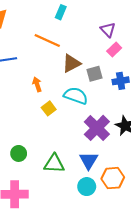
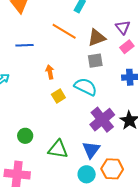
brown triangle: (71, 63) -> (97, 38), moved
gray square: (94, 74) -> (95, 61), moved

